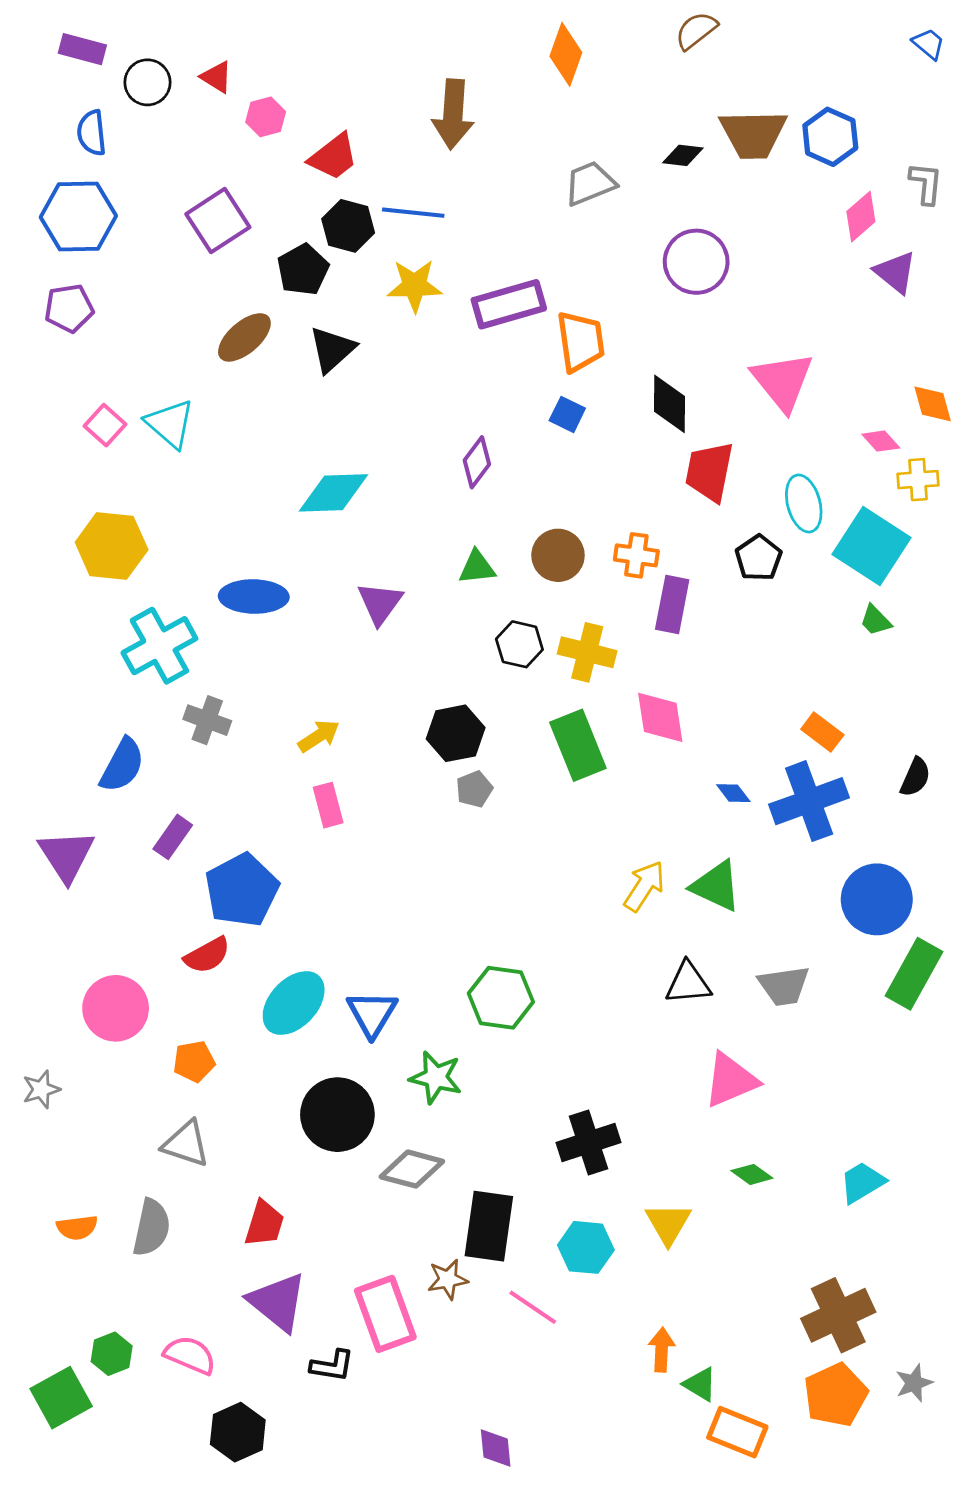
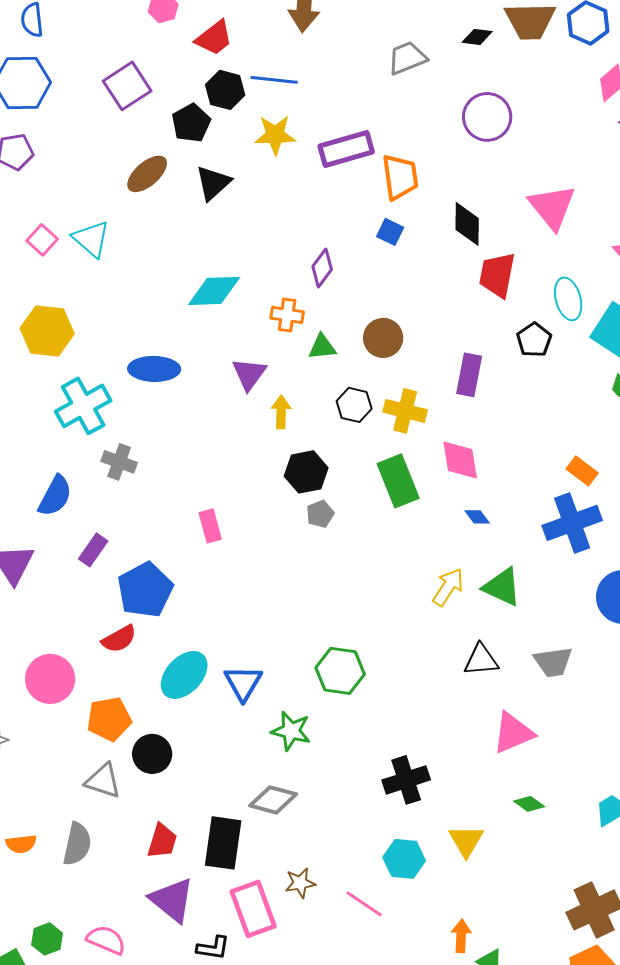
orange cross: (636, 555) -> (287, 315), moved
yellow arrow: (319, 736) -> (281, 412), moved, turned -56
blue diamond: (733, 793) -> (477, 517), moved
orange pentagon: (194, 1061) -> (109, 719), size x1.4
black circle: (337, 1115) -> (152, 754), moved, size x0.7
black rectangle: (489, 1226) -> (223, 843), moved

